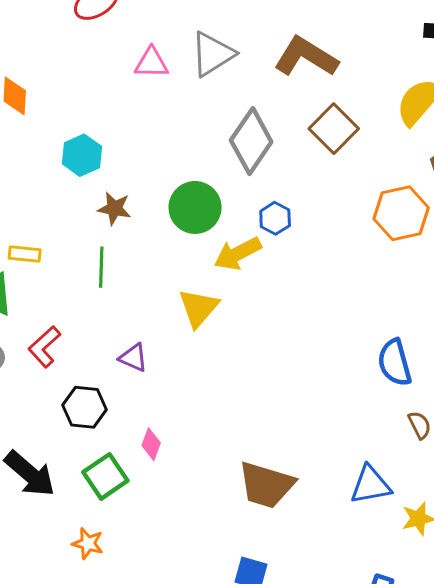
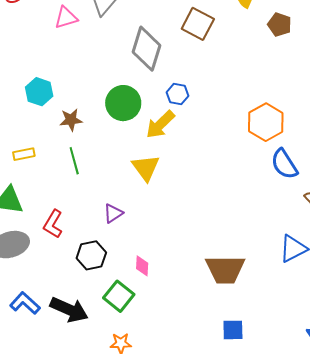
orange hexagon: (401, 213) -> (266, 122), moved
yellow rectangle: (25, 254) -> (24, 154), moved
purple triangle: (133, 358) -> (113, 213), turned -40

